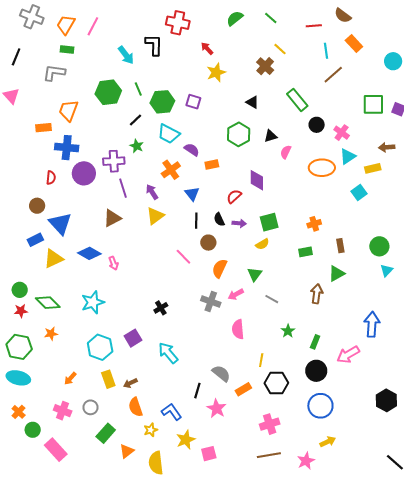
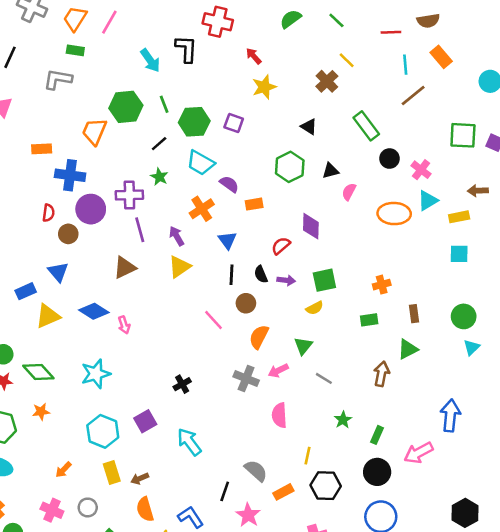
brown semicircle: (343, 16) -> (428, 21), turned -48
orange trapezoid: (68, 110) -> (94, 131), moved
cyan square: (359, 192) -> (459, 254), moved, turned 35
brown circle: (37, 206) -> (68, 234), moved
blue triangle: (60, 224) -> (58, 272), size x0.7

